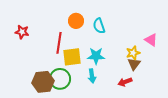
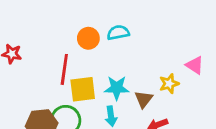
cyan semicircle: (99, 26) -> (118, 33), moved, turned 98
brown triangle: (134, 64) -> (144, 99), moved

